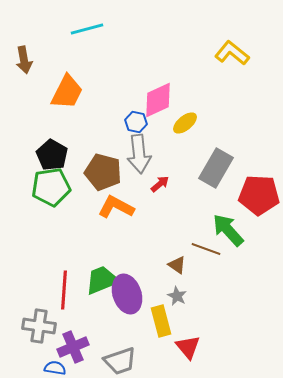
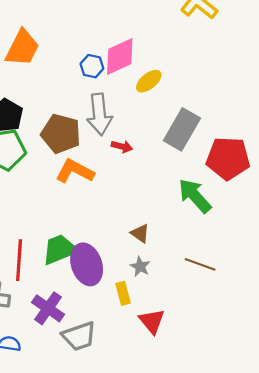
blue hexagon: (136, 122) -> (92, 66), moved
red arrow: (160, 184) -> (122, 147), turned 54
brown line: (206, 249) -> (200, 264), moved
yellow rectangle: (161, 321) -> (123, 293), size x0.7
purple cross: (73, 347) -> (48, 308), moved, turned -32

